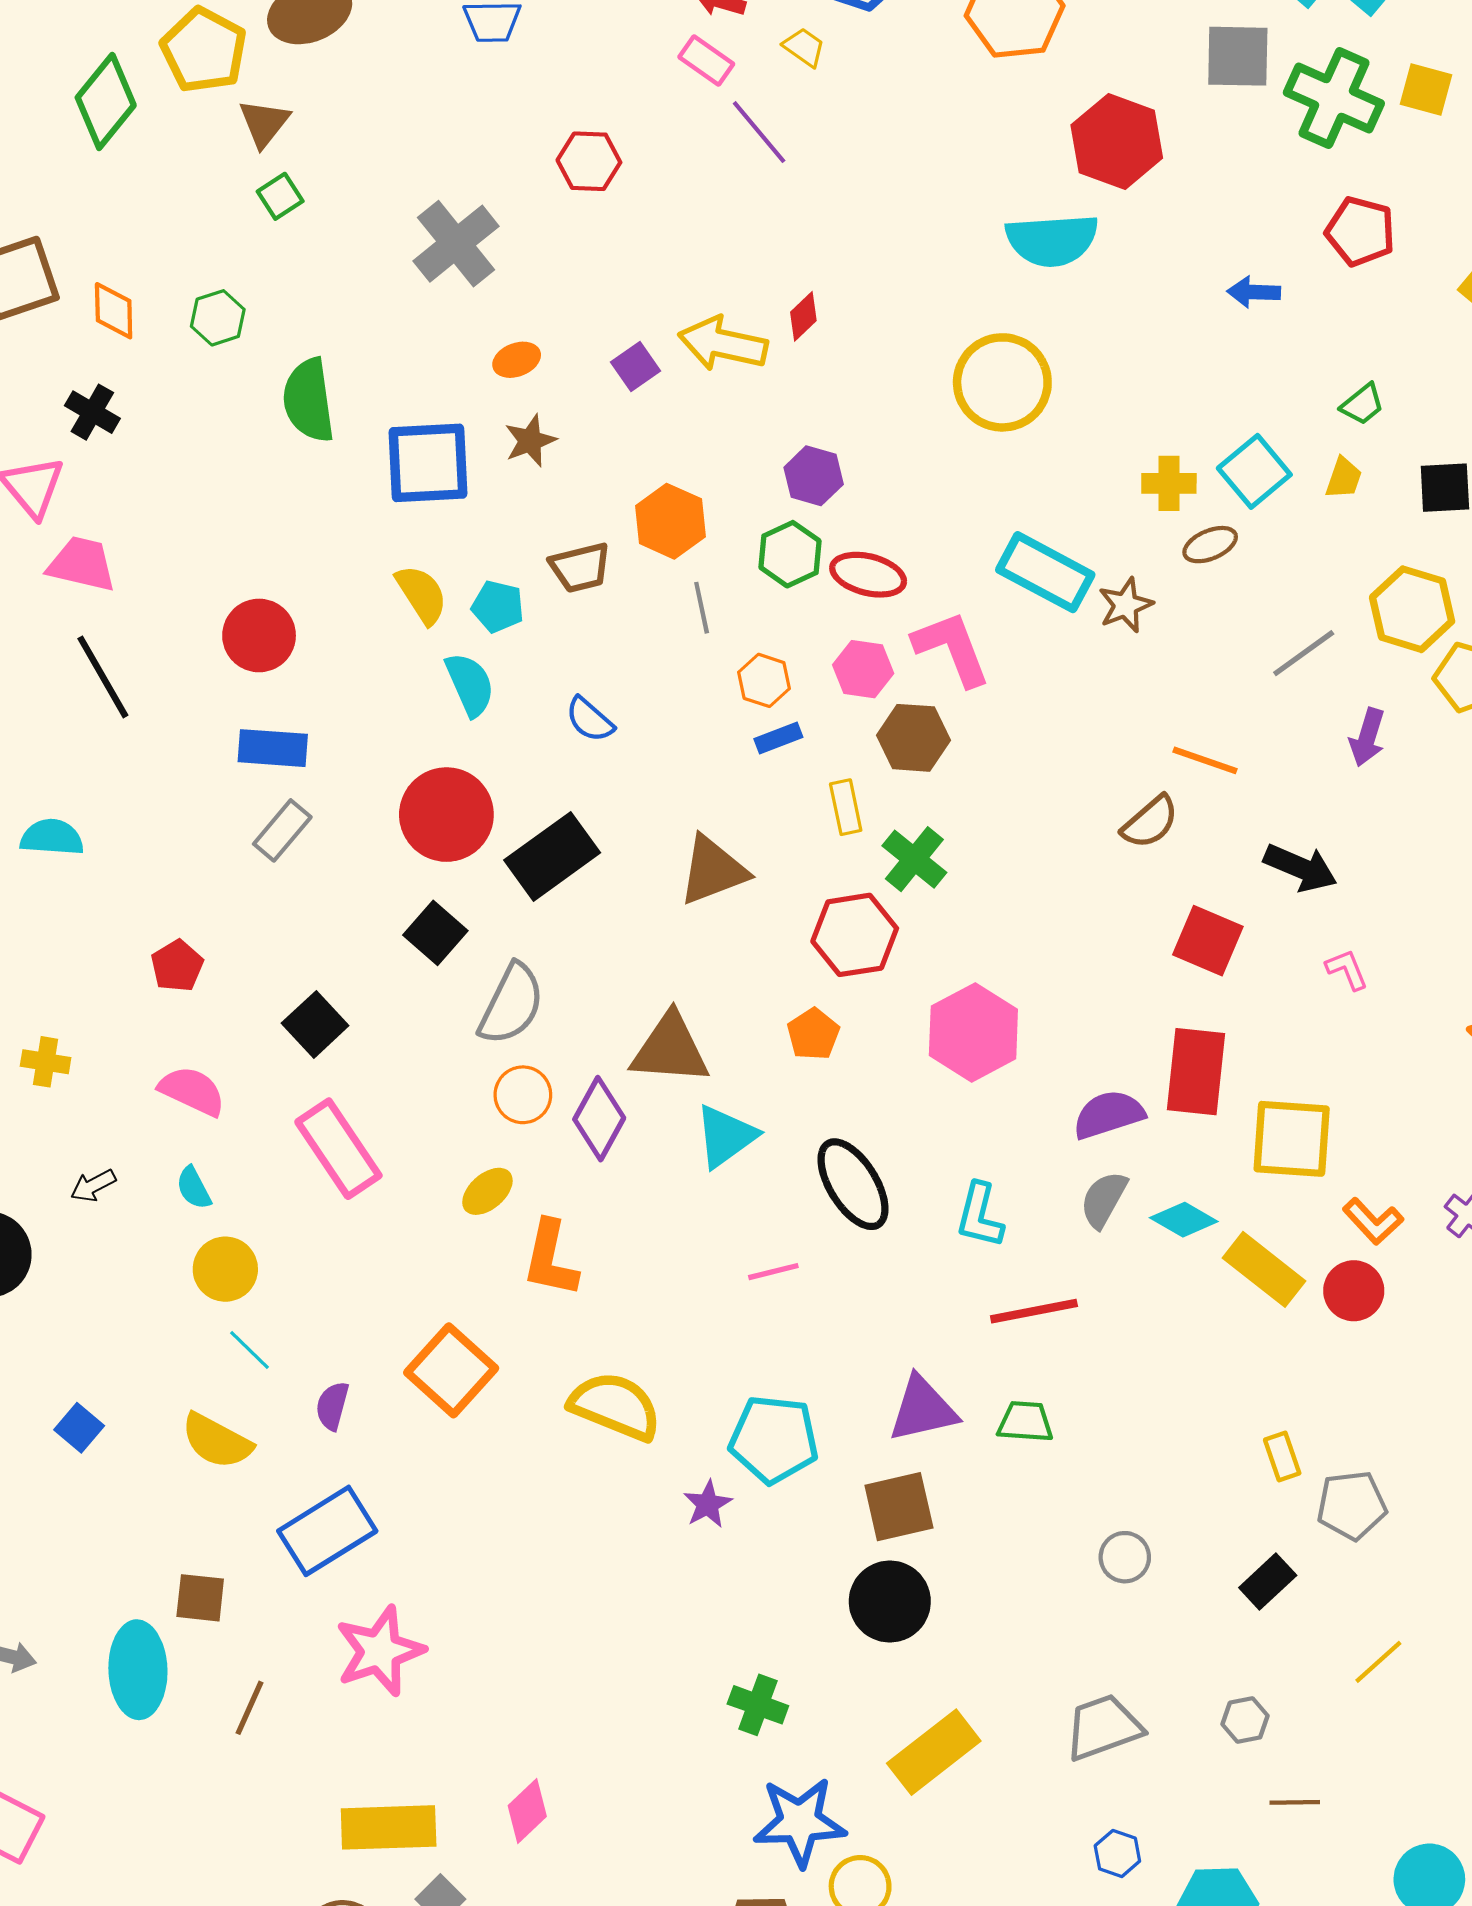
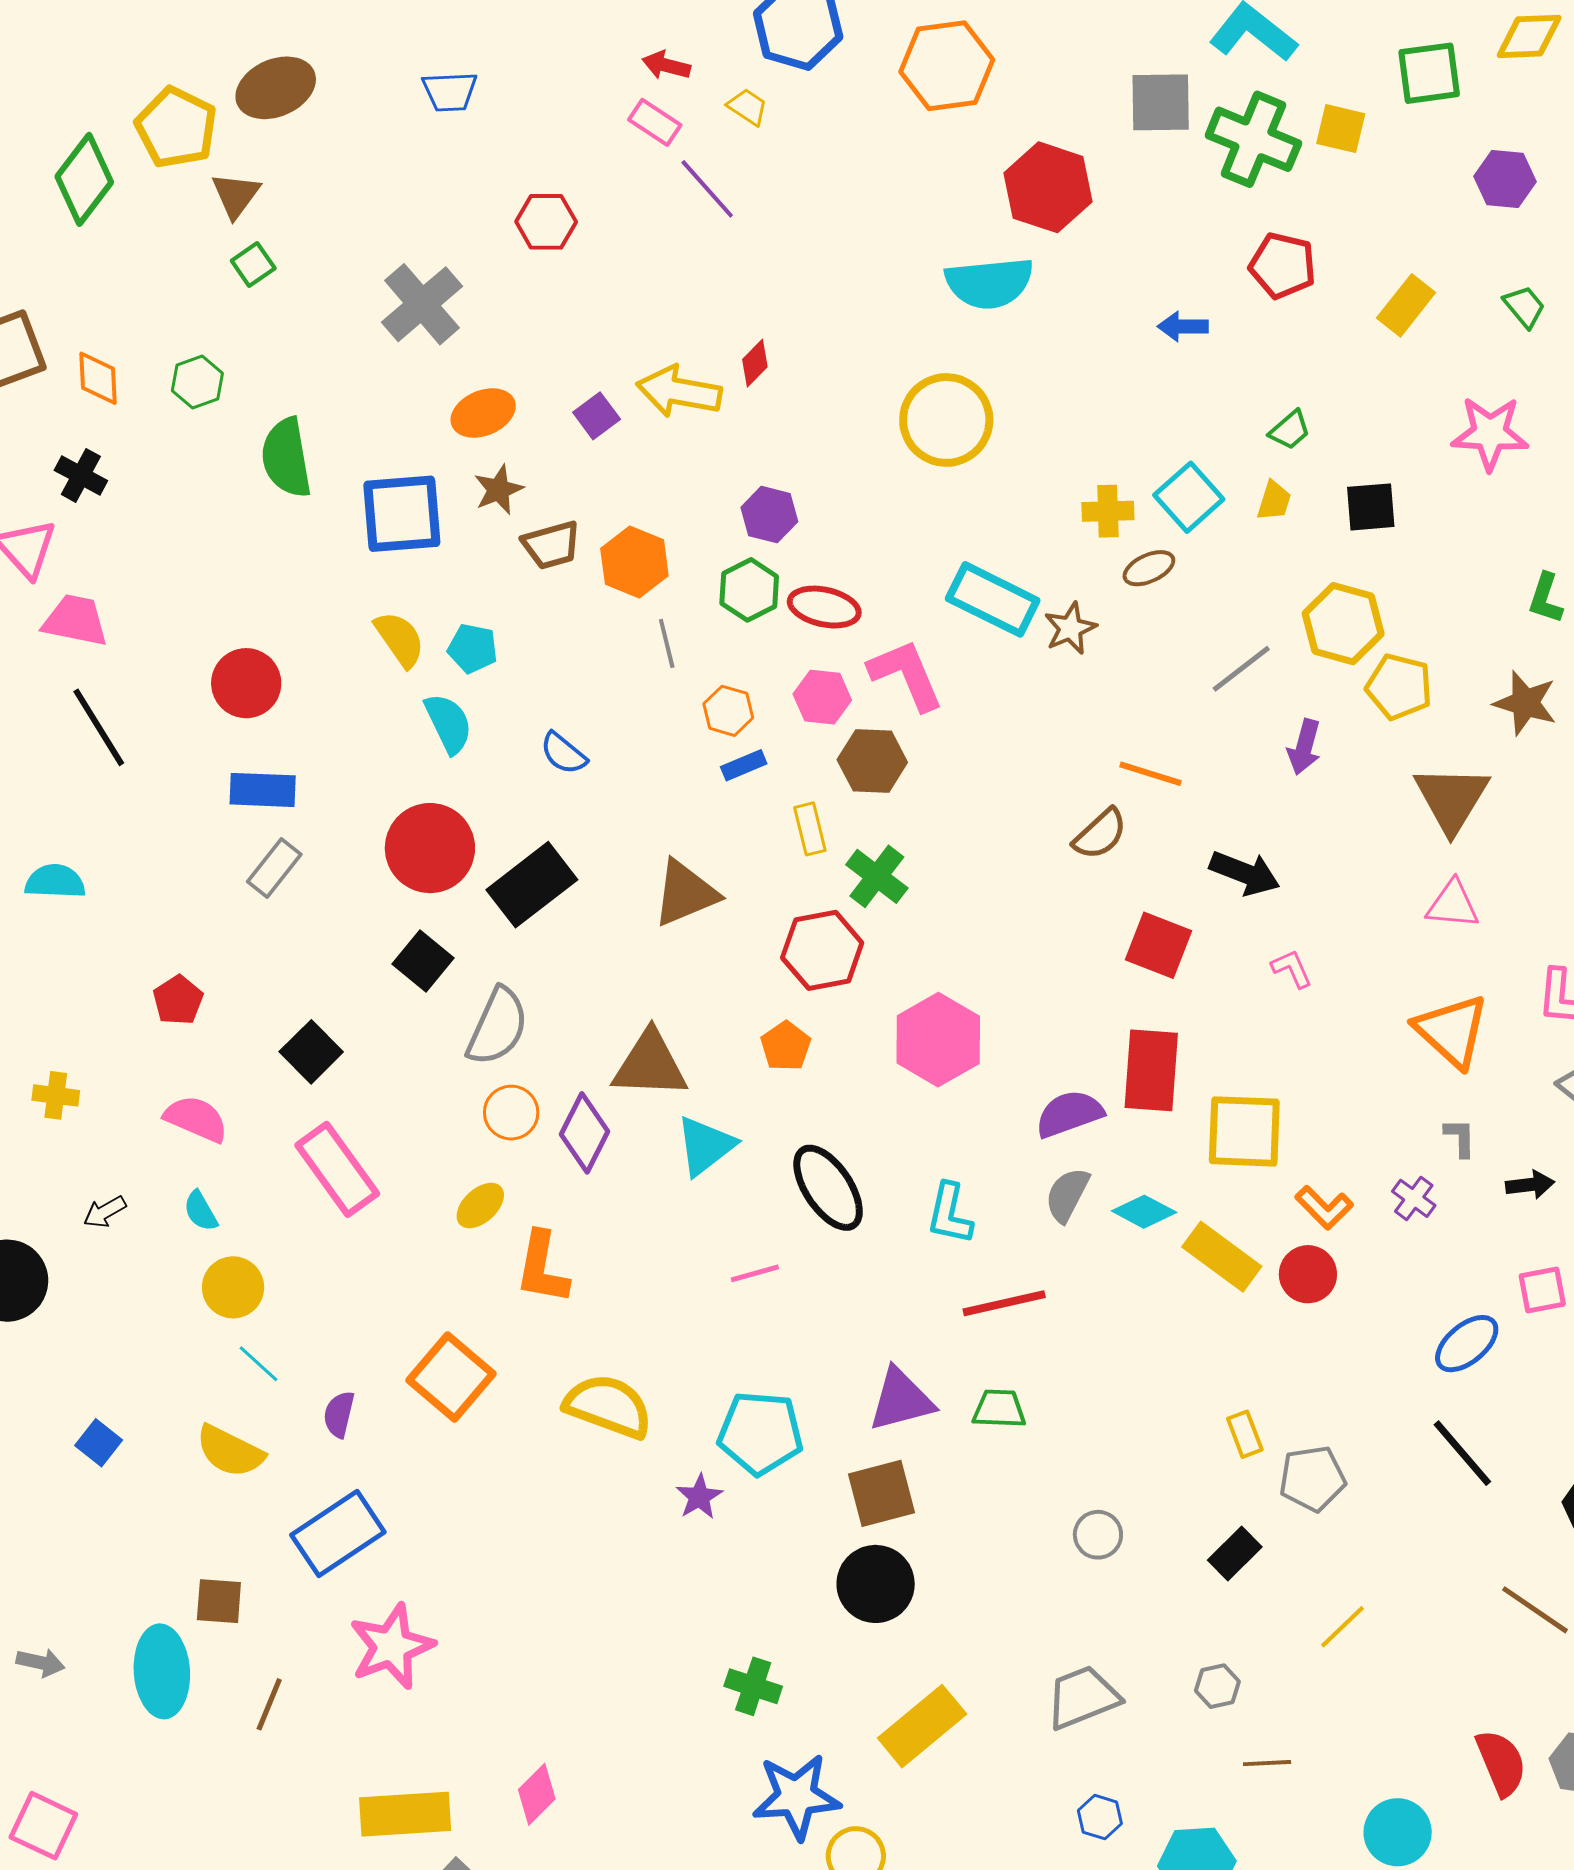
orange ellipse: (517, 360) -> (483, 413), size x1.4
brown trapezoid: (580, 567) -> (551, 545), moved

